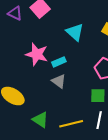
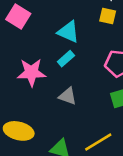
cyan rectangle: (59, 62) -> (66, 59), moved

